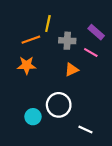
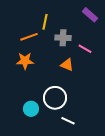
purple rectangle: (96, 32) -> (90, 15), moved
orange triangle: (72, 70) -> (67, 65), turned 48
white line: (85, 130) -> (68, 121), moved

